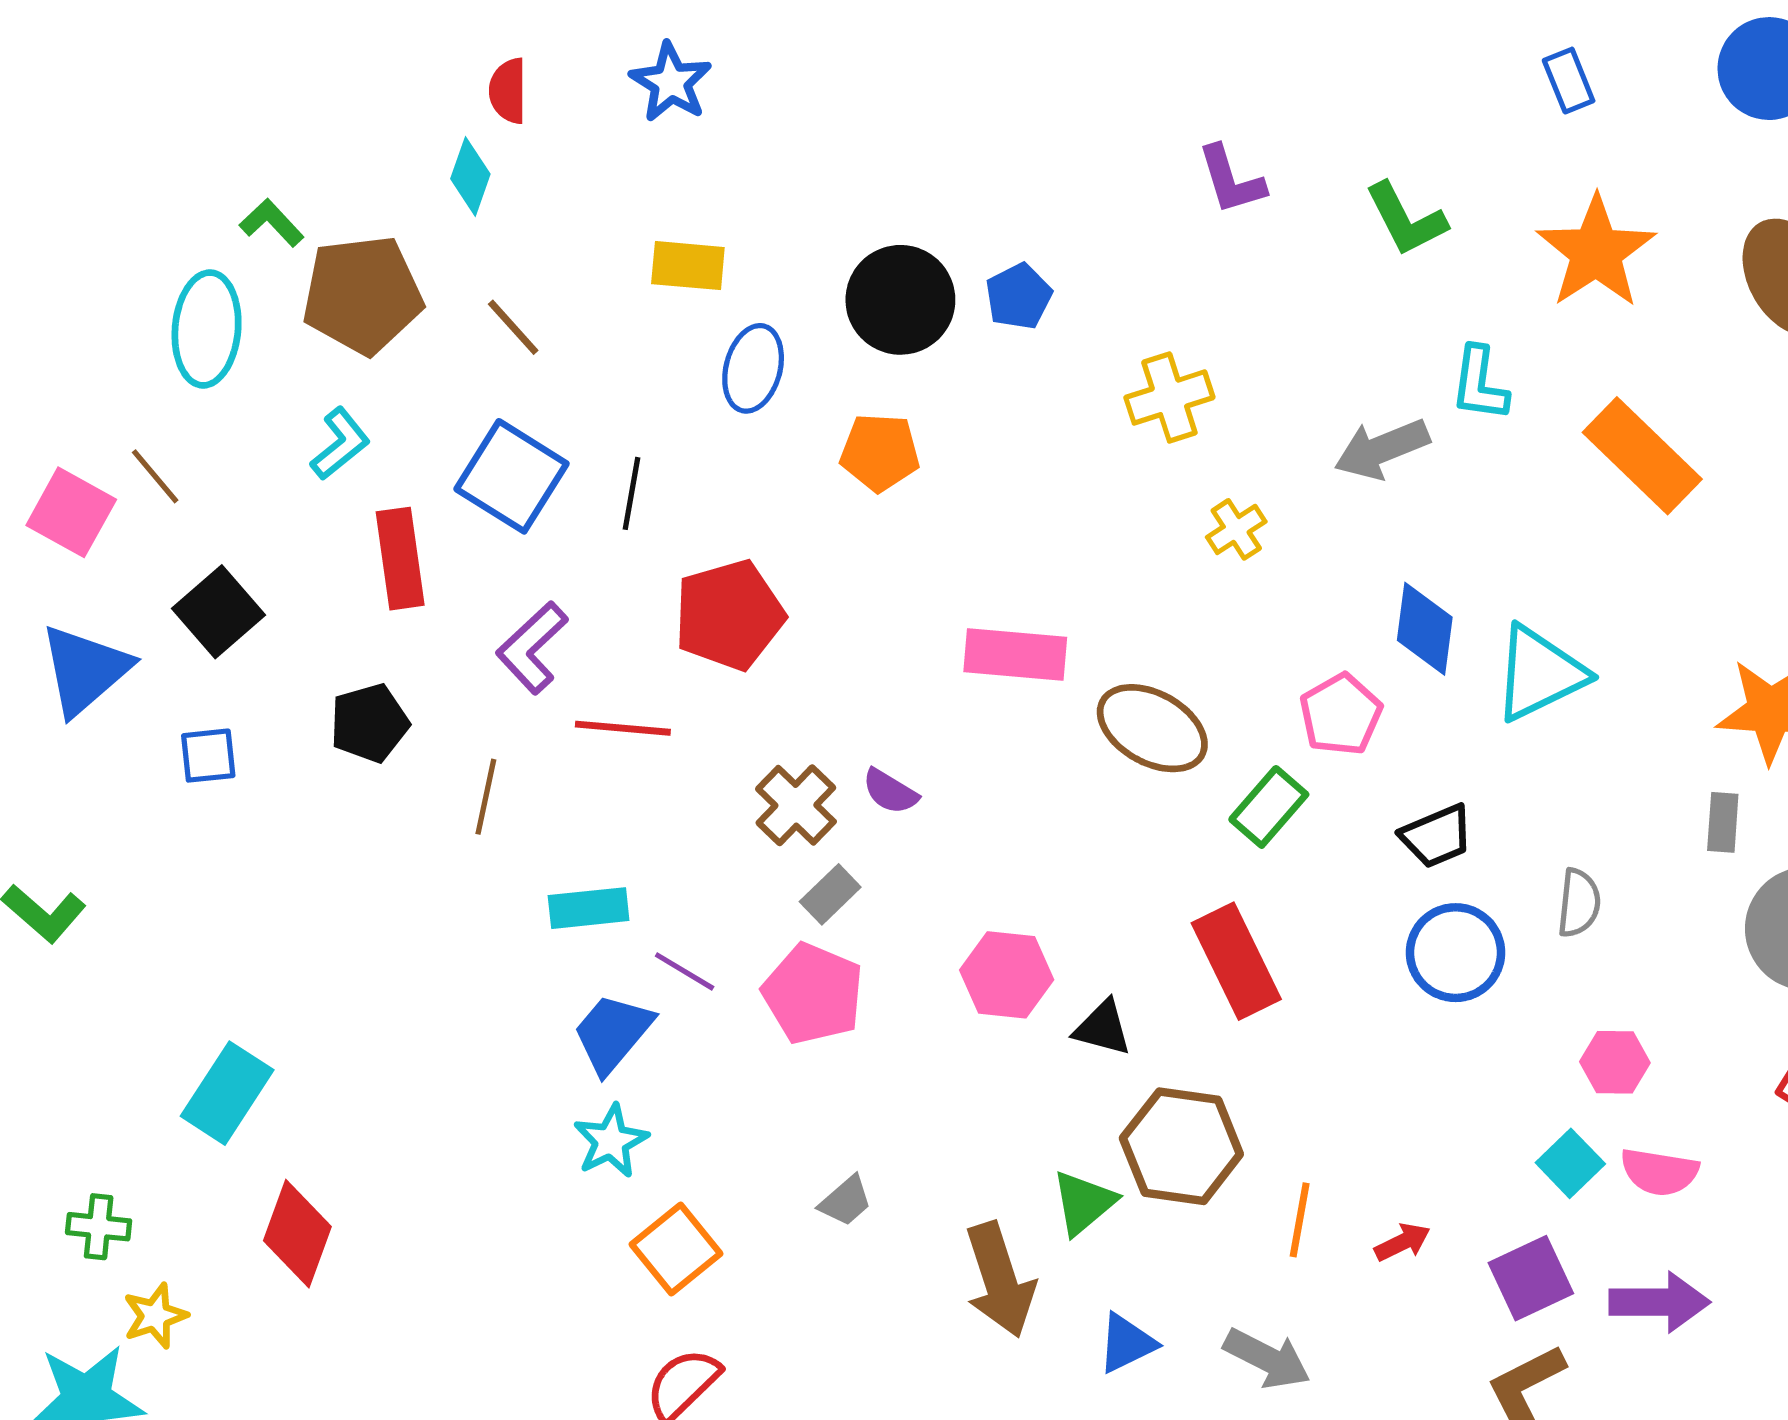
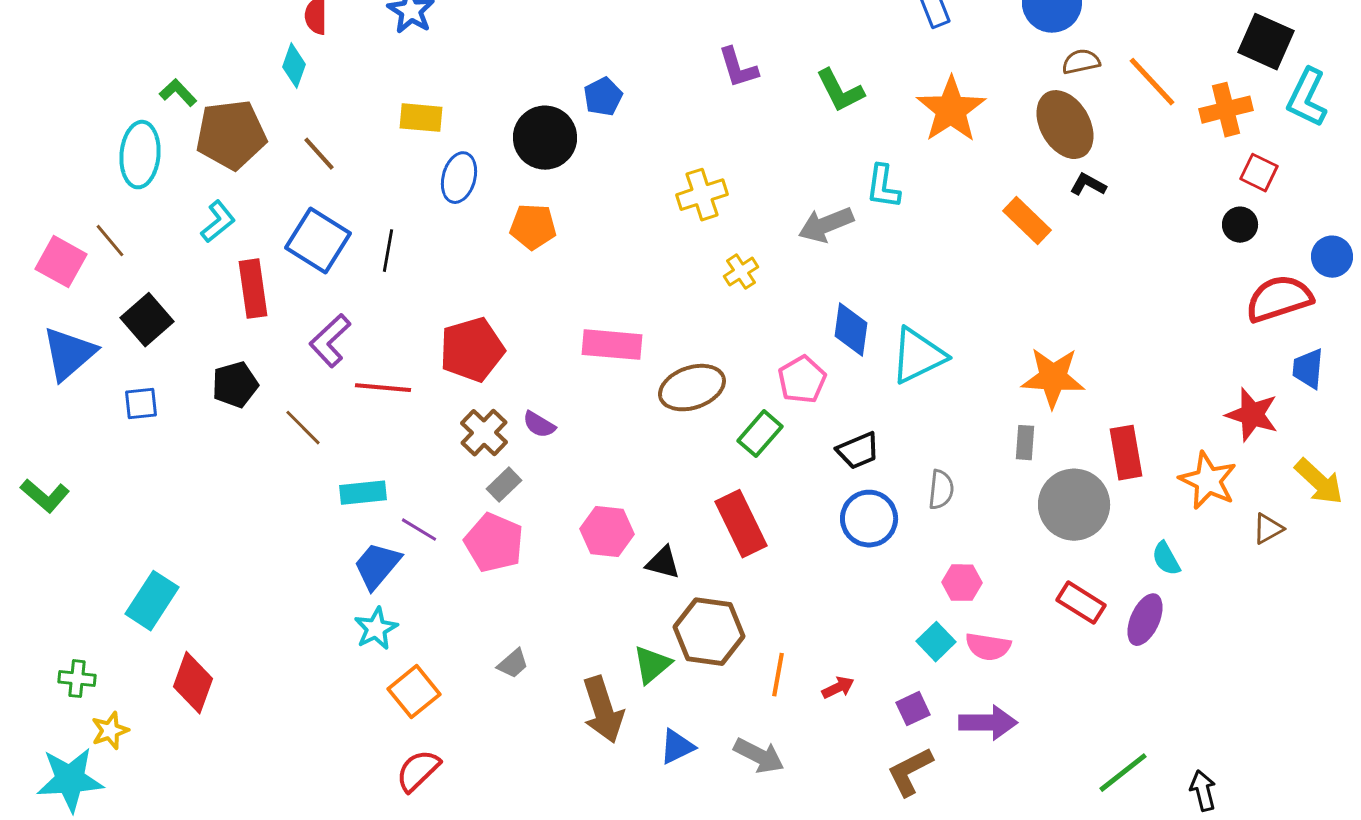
blue pentagon: (1019, 296) -> (603, 97), moved
orange rectangle: (1642, 456) -> (1027, 221), moved, size x0.7
red pentagon: (729, 615) -> (472, 350), moved
brown ellipse: (1152, 728) -> (692, 388), turned -48
brown line: (486, 797) -> (303, 428), turned -57
purple square: (1531, 1278) -> (913, 709), size x0.7

